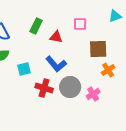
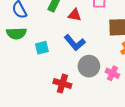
red cross: (44, 88) -> (62, 84), moved
pink cross: (93, 94) -> (112, 73), turned -32

